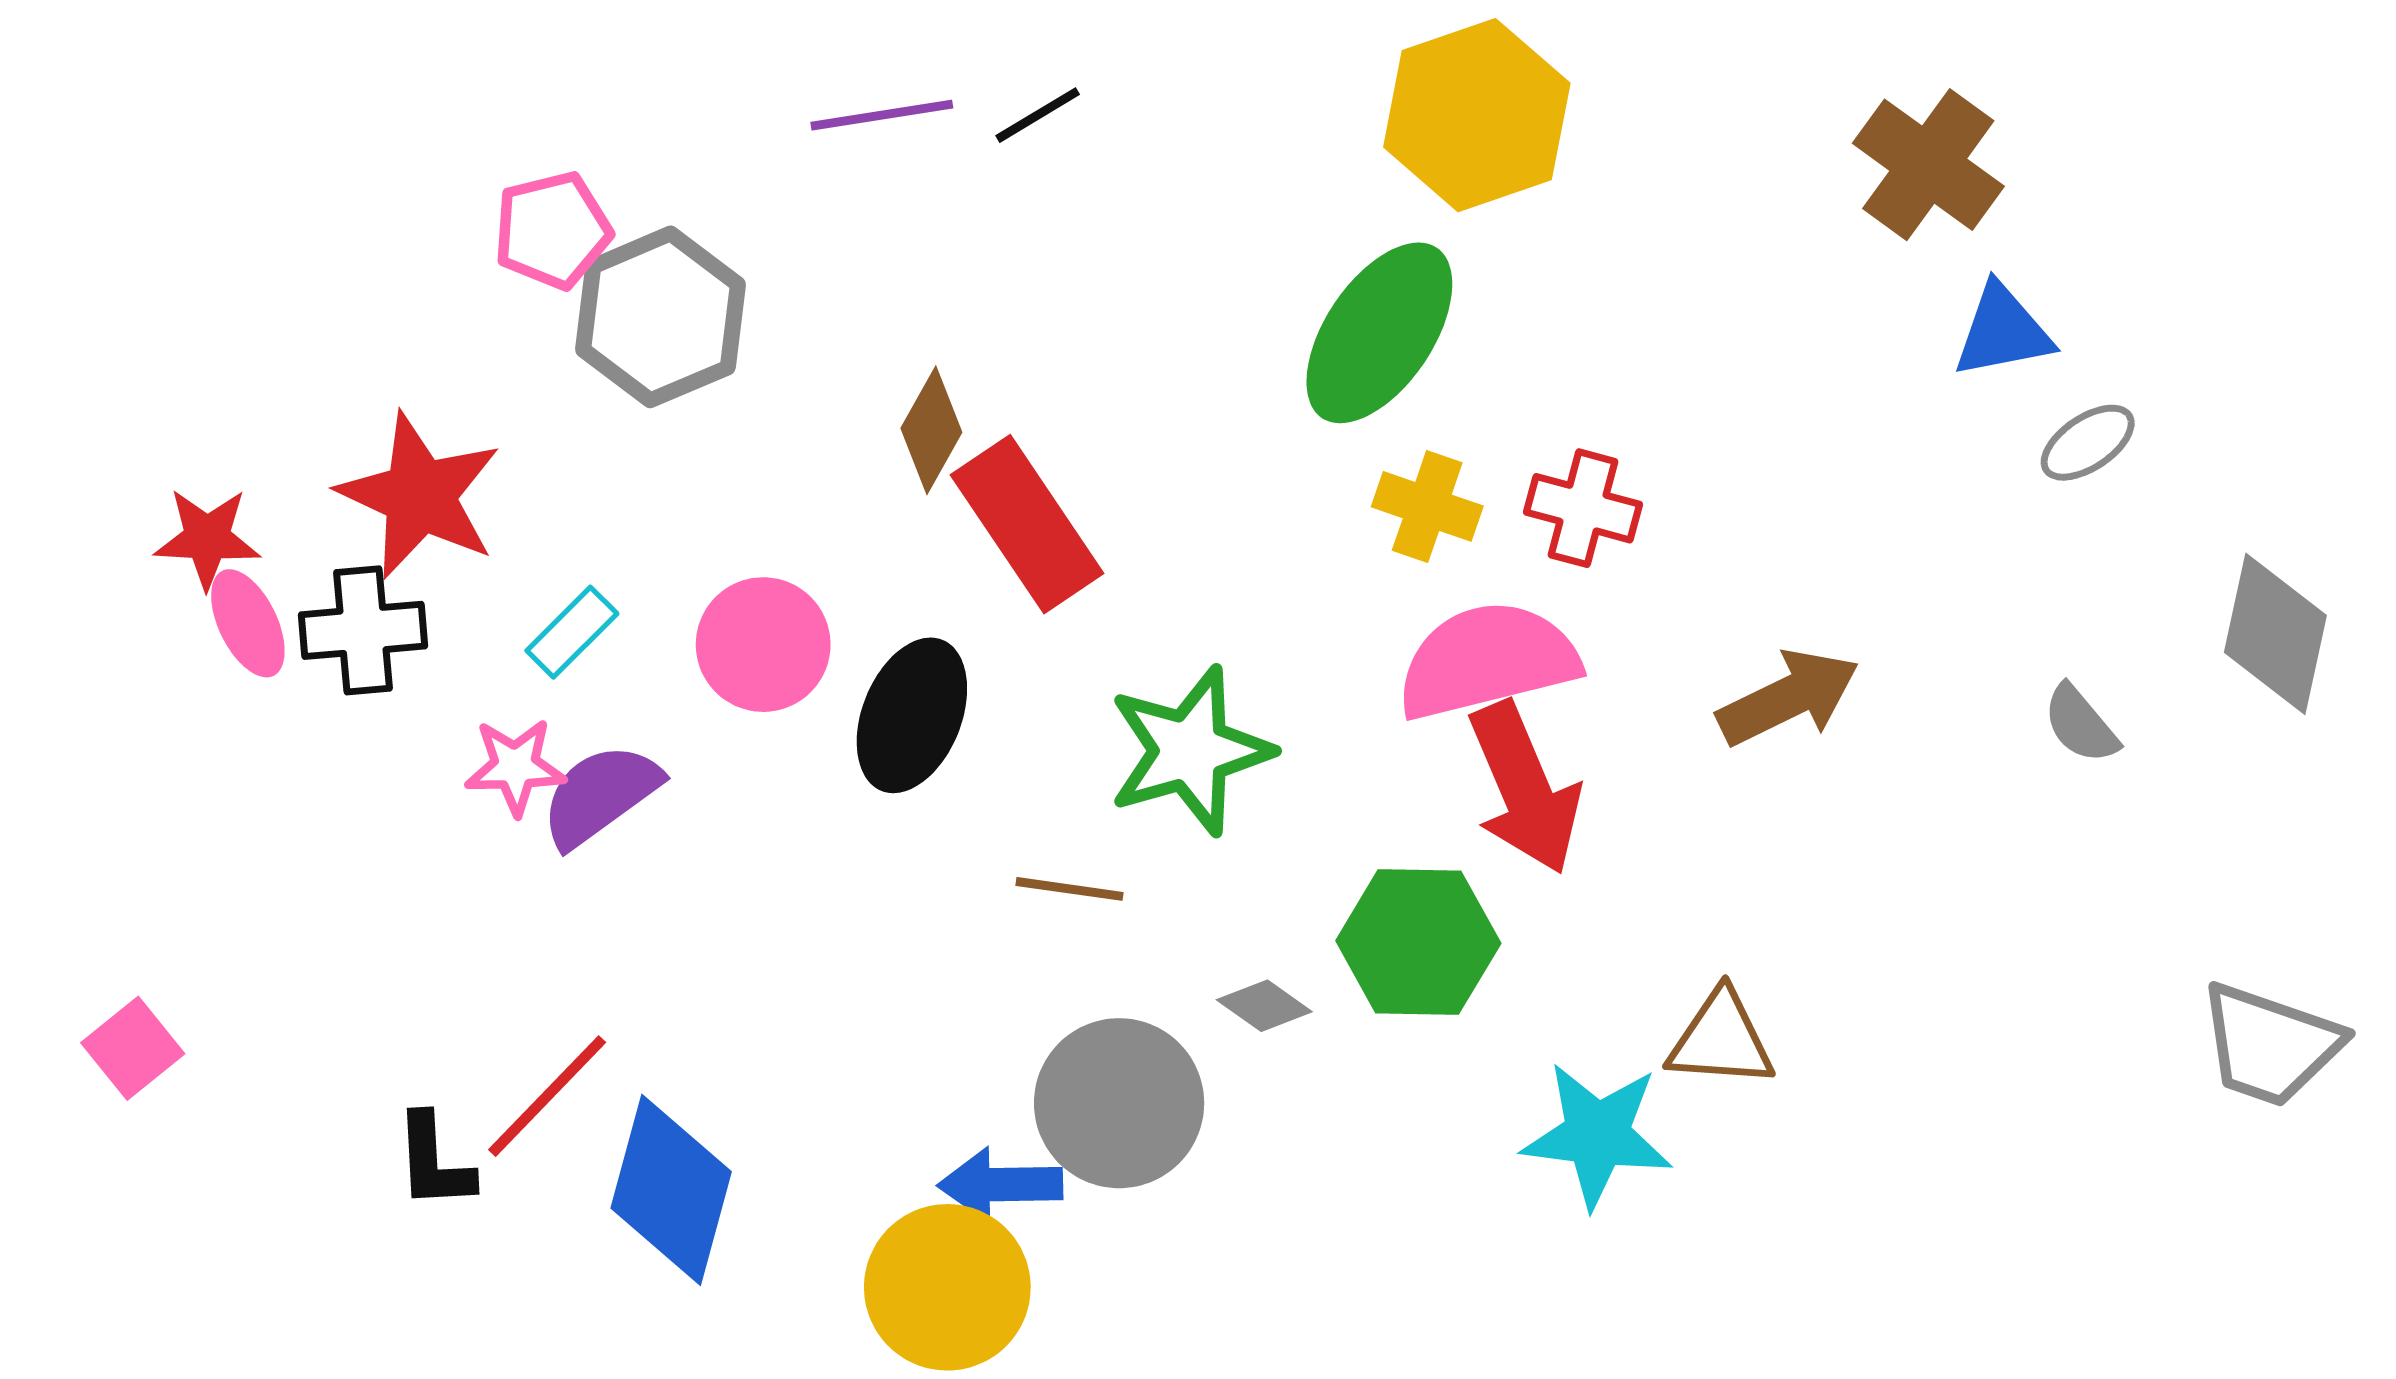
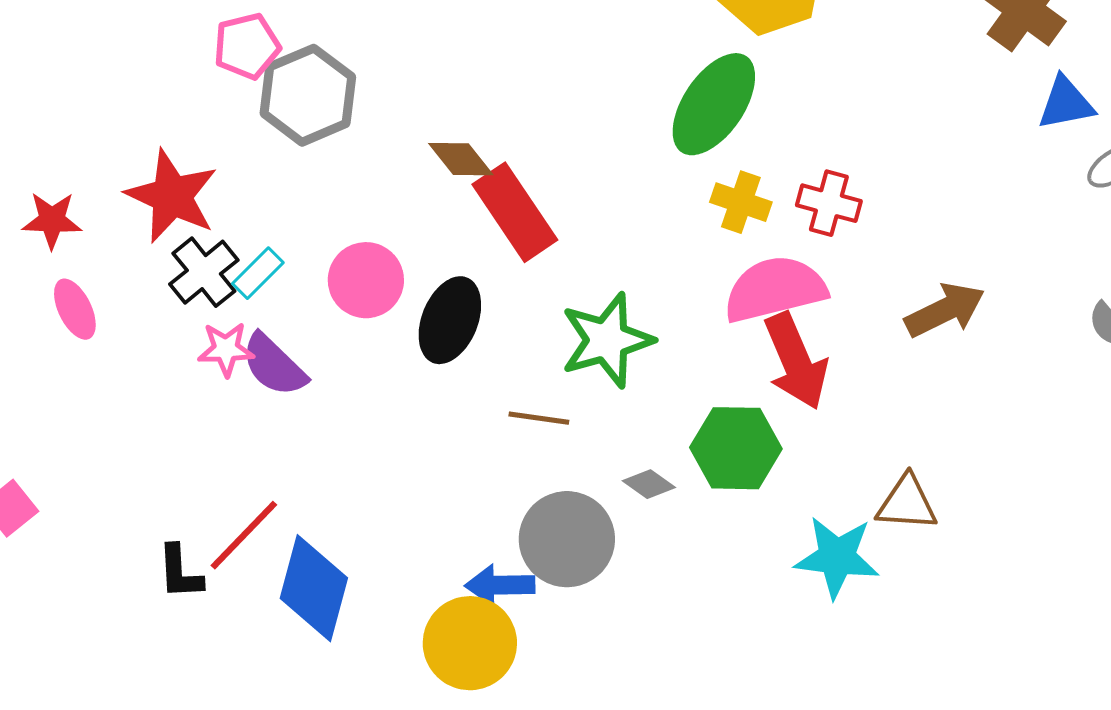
brown diamond: (931, 430) -> (461, 159), turned -68
pink ellipse: (248, 623) -> (75, 309), moved
black cross: (363, 630) -> (204, 272), moved, turned -34
purple semicircle: (600, 795) -> (274, 365), turned -100

